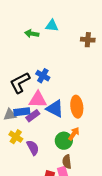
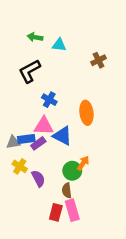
green arrow: (32, 34) -> (35, 37), moved
brown cross: (88, 40) -> (99, 60), turned -32
black L-shape: (20, 83) -> (30, 71), moved
orange ellipse: (77, 107) -> (86, 113), moved
brown semicircle: (67, 162) -> (67, 190), moved

